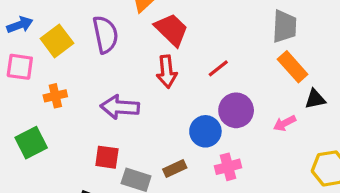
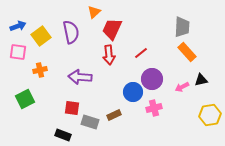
red trapezoid: (172, 30) -> (112, 29), turned -110
black triangle: (315, 99) -> (201, 80), moved
pink cross: (228, 167) -> (154, 108), moved

